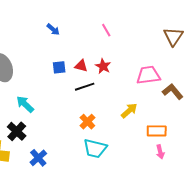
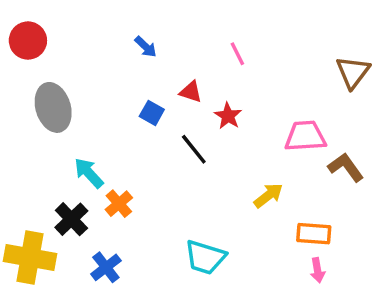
red triangle: (81, 66) -> (191, 92), moved
blue square: (59, 67) -> (152, 113), turned 32
black line: (85, 87) -> (194, 149), turned 66
orange cross: (87, 122) -> (119, 204), moved

